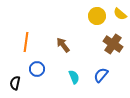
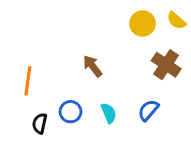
orange line: (26, 42) -> (28, 81), moved
blue circle: (37, 69) -> (71, 112), moved
black semicircle: (15, 83) -> (40, 123), moved

